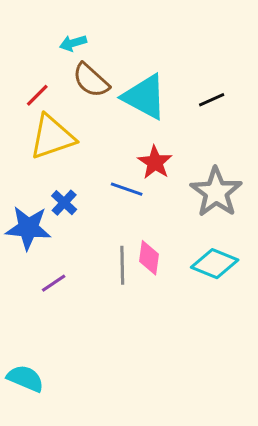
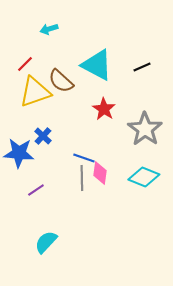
brown semicircle: (91, 80) -> (61, 81), moved
blue line: (127, 189) -> (84, 158), moved
cyan semicircle: (25, 378) -> (46, 242), moved, turned -70

